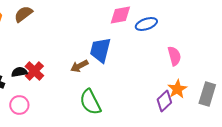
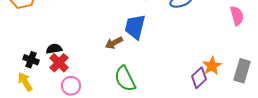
pink semicircle: (174, 56) -> (237, 16), moved
red cross: (34, 71) -> (59, 63), moved
pink circle: (19, 105) -> (71, 86), moved

